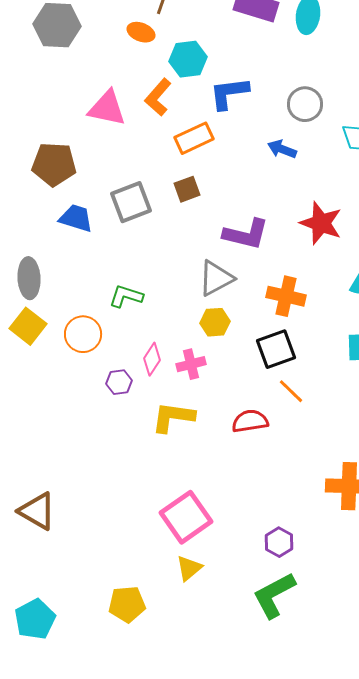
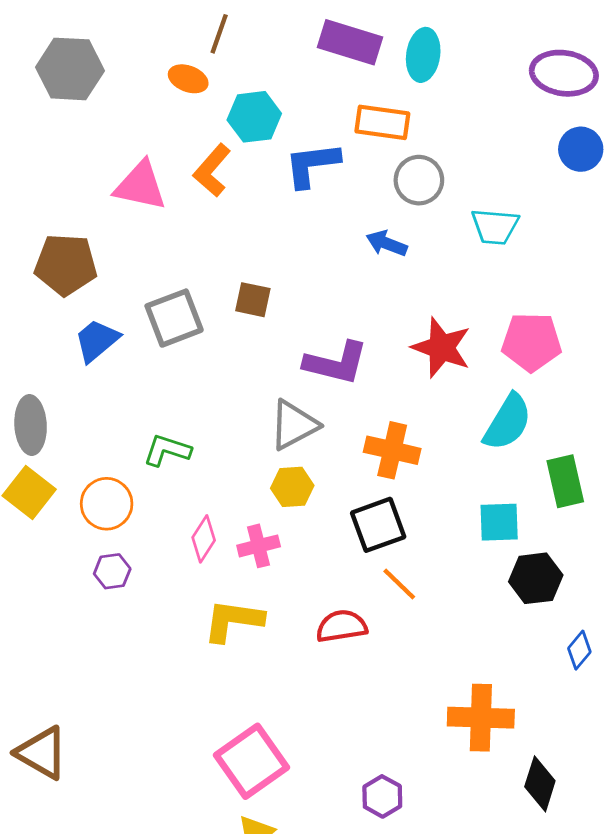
orange rectangle: (194, 138) -> (382, 122), moved, turned 33
brown square: (187, 189) -> (253, 300), turned 32
blue trapezoid: (76, 218) -> (97, 341), turned -57
purple hexagon: (119, 382) -> (112, 571), moved

